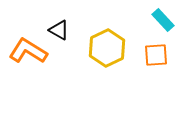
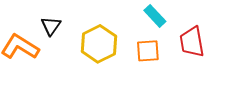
black triangle: (59, 30) -> (51, 26), turned 35

